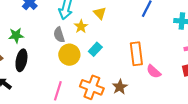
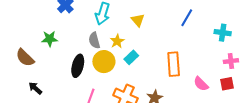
yellow star: (81, 26) -> (117, 41), moved
black ellipse: (21, 60) -> (78, 66), moved
pink semicircle: (154, 71) -> (201, 84), moved

